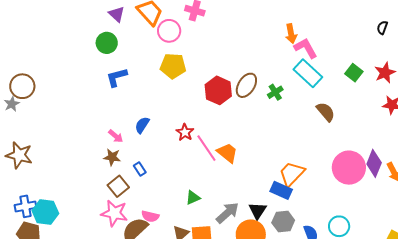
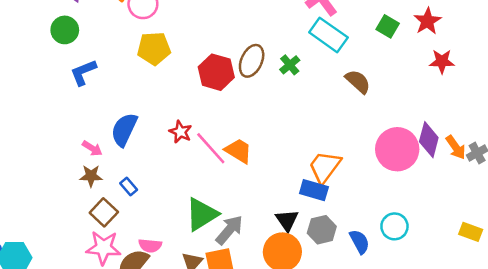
blue semicircle: (142, 125) -> (124, 130), size x1.5
green triangle: (193, 198) -> (202, 214), size x1.8
gray arrow: (227, 213) -> (229, 230), moved

